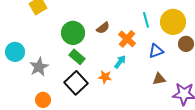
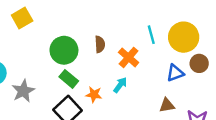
brown semicircle: (103, 28) -> (100, 44), turned -56
blue triangle: (156, 51) -> (175, 73), moved
orange star: (105, 77) -> (94, 95), moved

